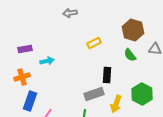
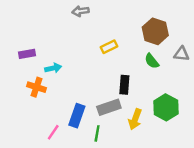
orange cross: (22, 77) -> (37, 87), moved, turned 35
blue rectangle: (30, 101) -> (77, 116), moved

